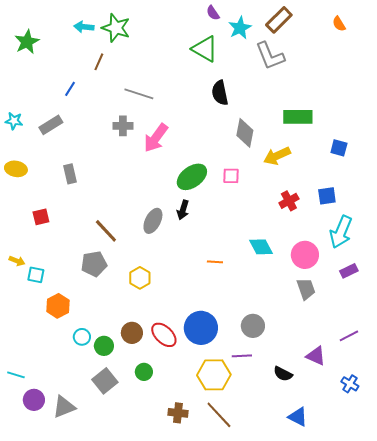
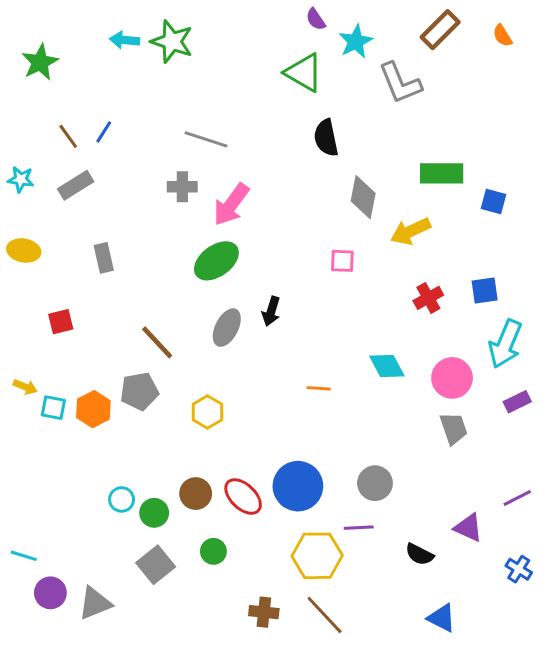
brown rectangle: (279, 20) -> (440, 30), moved
brown line: (99, 62) -> (68, 136), moved, turned -60
blue square: (339, 148) -> (494, 202), moved
green ellipse: (192, 177) -> (216, 261), moved
orange hexagon: (58, 306) -> (93, 409), moved

